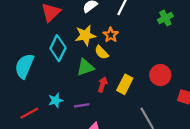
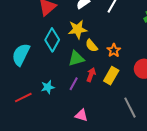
orange star: (111, 35) -> (114, 50), moved
purple line: (82, 105) -> (74, 84), moved, turned -56

